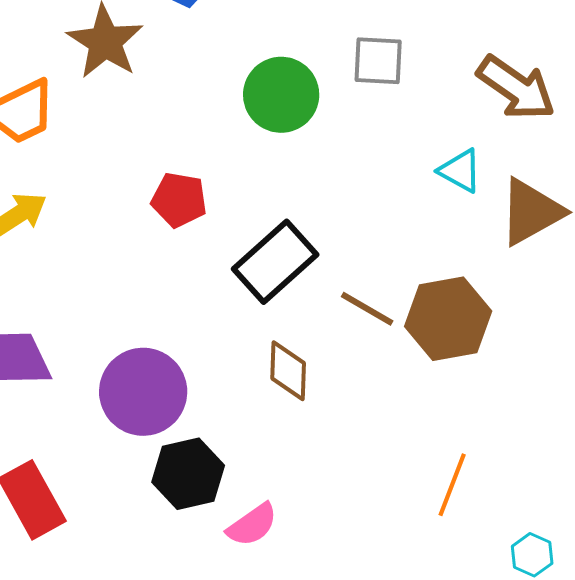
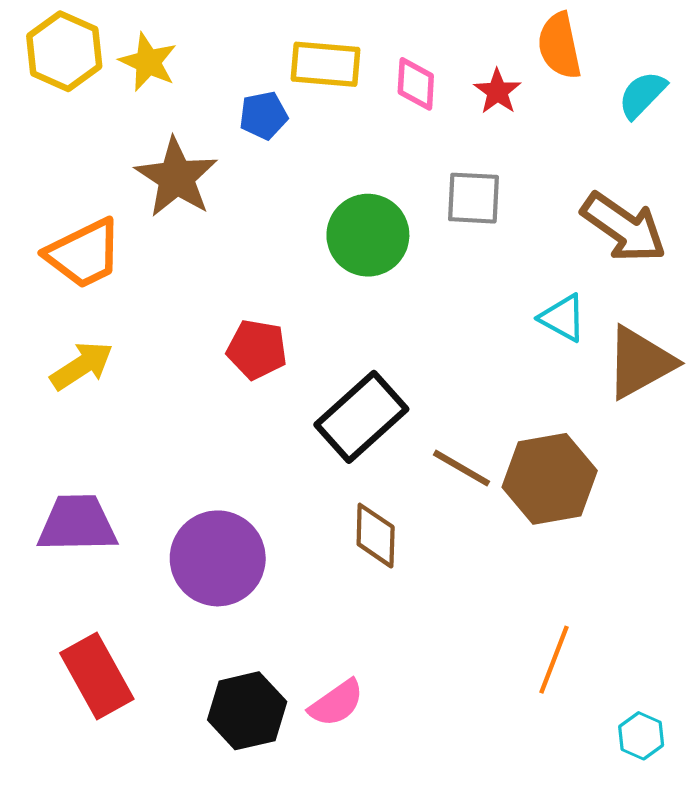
black hexagon: (188, 474) -> (247, 711), moved

